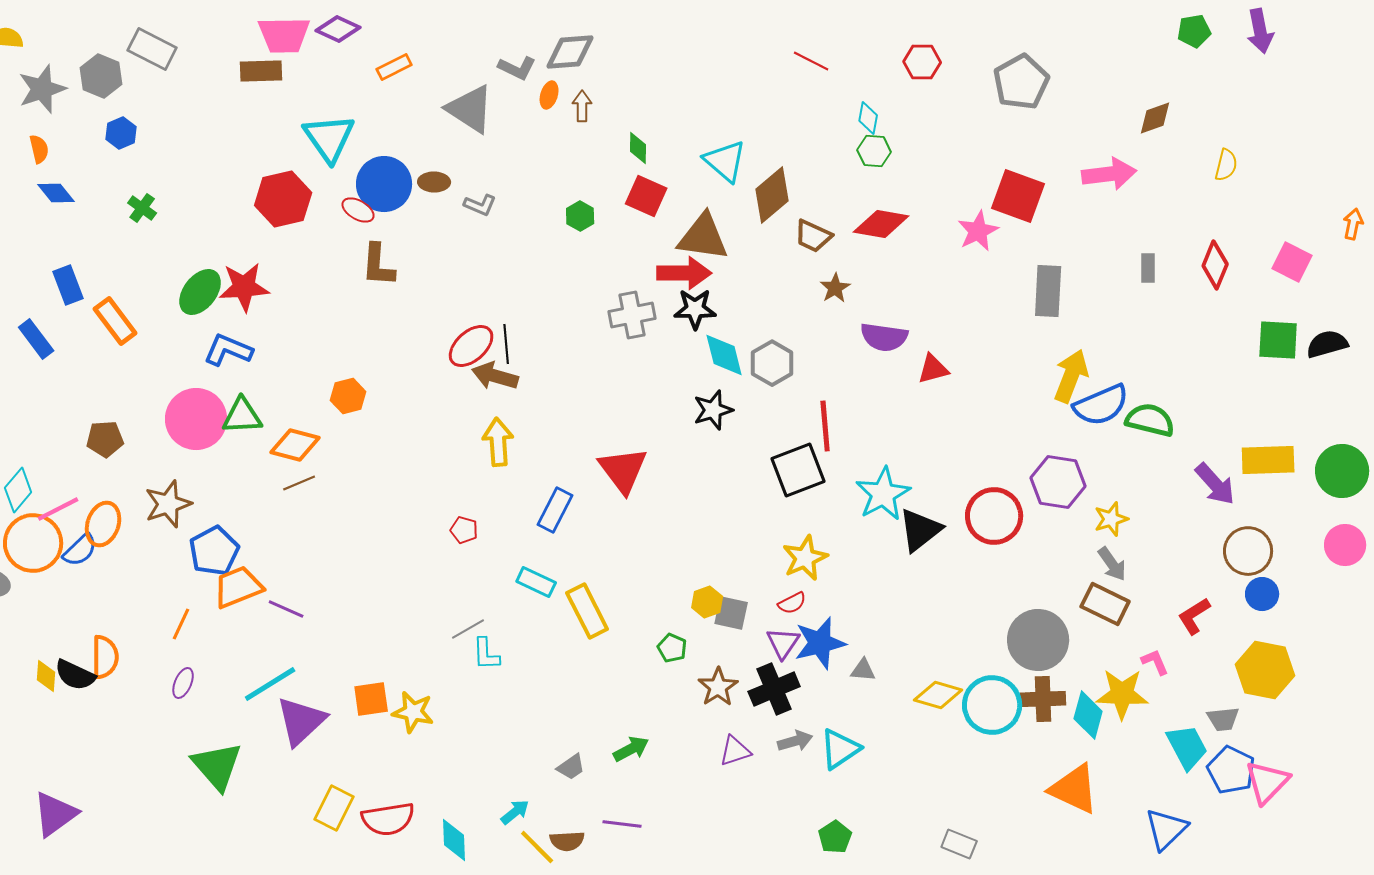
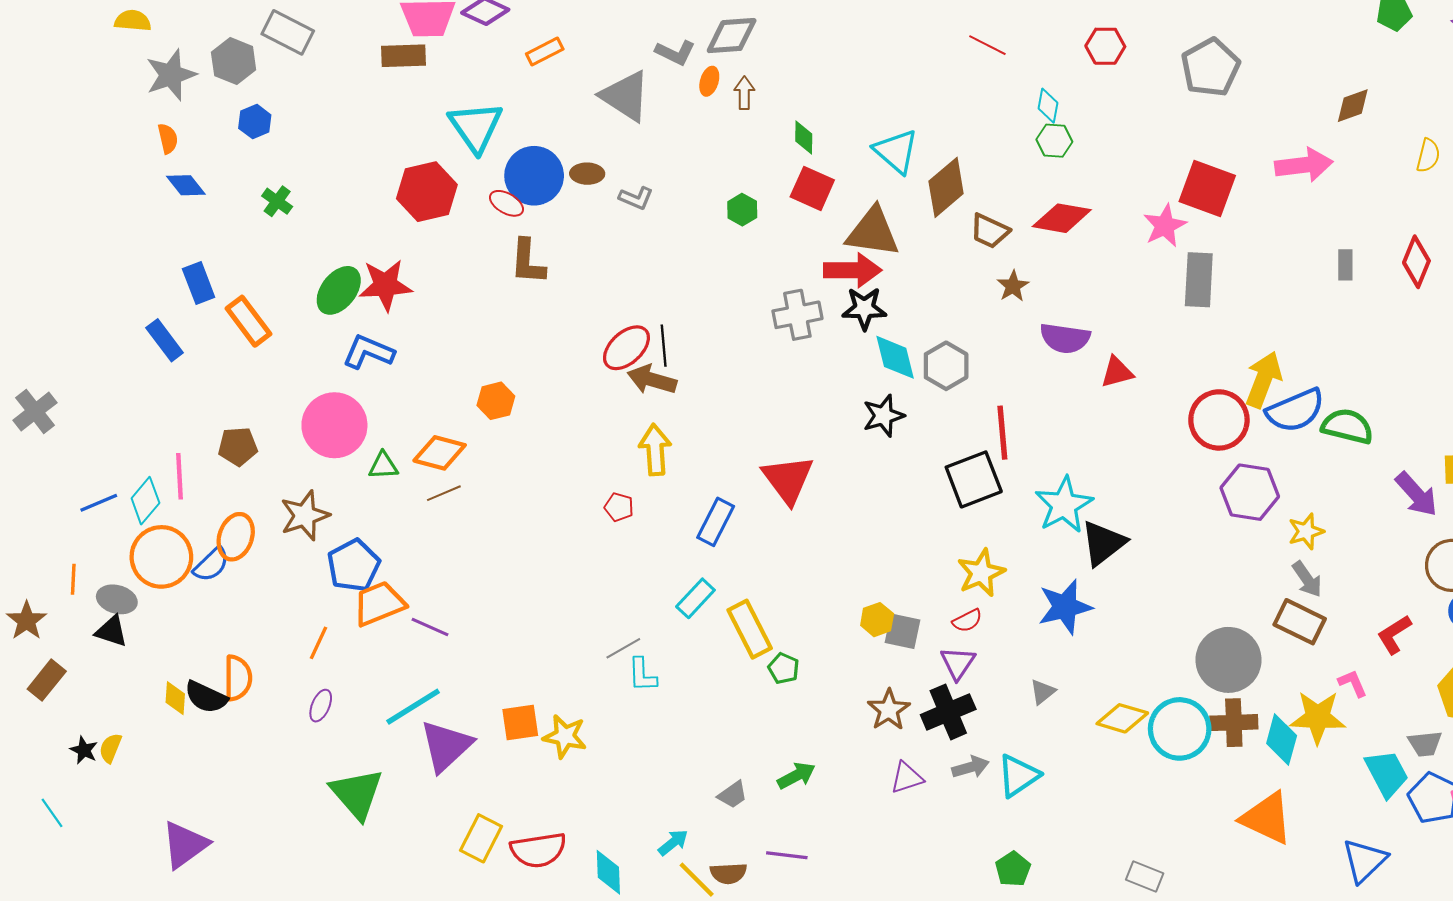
gray rectangle: (1048, 291) -> (1199, 280), moved
green triangle: (242, 416) -> (383, 466), moved, size x0.7
pink line: (58, 509) -> (179, 476), moved, turned -66
red circle: (994, 516) -> (1219, 420), moved
red pentagon: (464, 530) -> (619, 507), moved
cyan rectangle: (536, 582) -> (695, 598), turned -72
blue star: (820, 643) -> (1065, 607), moved
green pentagon: (672, 648) -> (784, 668), moved
gray triangle: (863, 670) -> (1043, 692), turned -44

